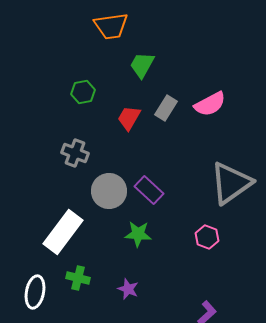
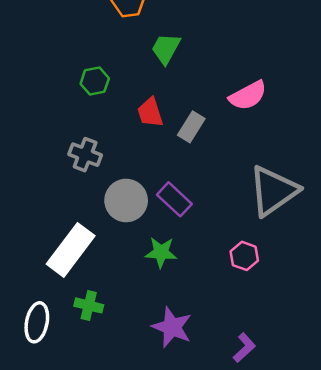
gray rectangle: (166, 108) -> (191, 127), moved
red trapezoid: (129, 118) -> (150, 112), turned -48
purple star: (128, 289) -> (172, 327), moved, size x1.6

